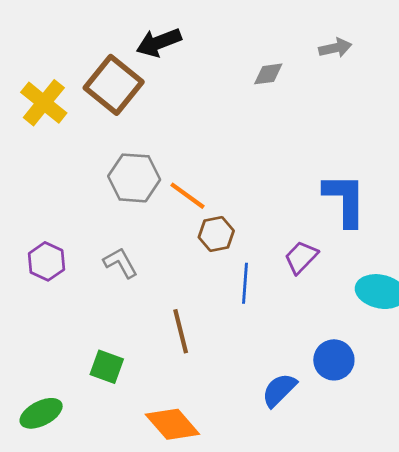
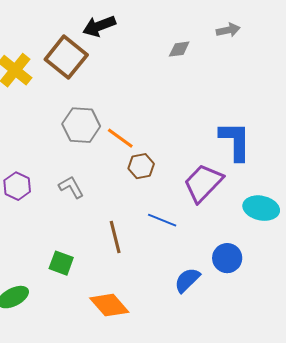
purple trapezoid: (301, 257) -> (203, 183), size x1.6
blue line: (245, 283) -> (162, 220), moved, turned -72

